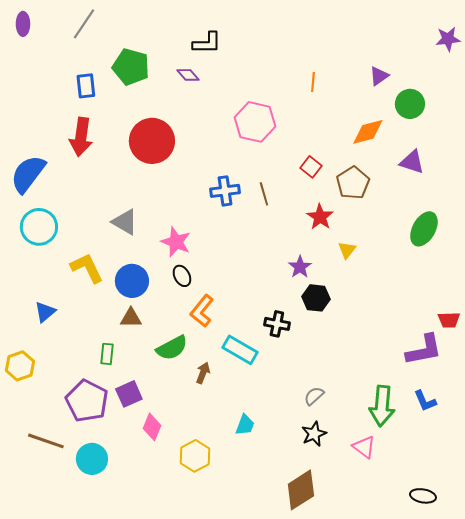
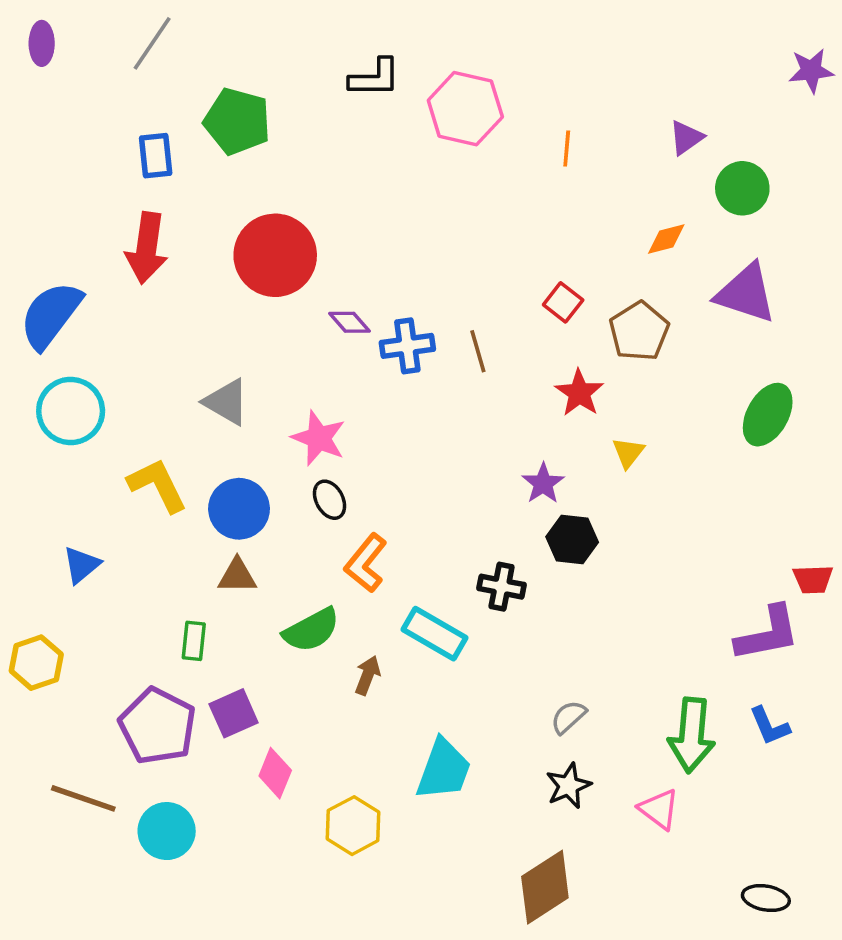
purple diamond: (188, 75) -> (349, 322), moved
pink hexagon: (255, 122) -> (465, 109), moved
orange diamond: (368, 132) -> (666, 239), size x0.7
purple triangle: (412, 162) -> (746, 293), size x1.4
cyan trapezoid: (245, 425) -> (444, 769), size x1.6

